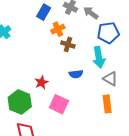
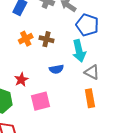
orange cross: (58, 29) -> (26, 39), moved
blue pentagon: (108, 33) -> (87, 25), turned 30
pink square: (59, 104) -> (41, 101), turned -36

